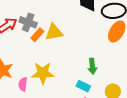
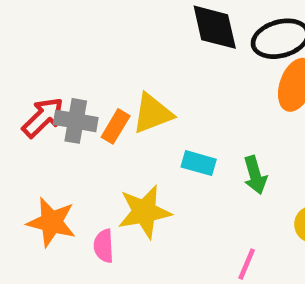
gray cross: (28, 22) -> (76, 121), moved
cyan rectangle: (83, 86) -> (199, 163), moved

